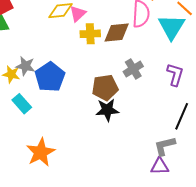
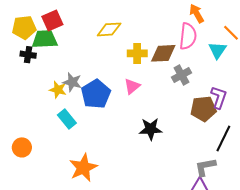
pink triangle: (78, 14) -> (132, 86), moved
cyan triangle: (172, 27) -> (217, 50), size x0.7
gray cross: (133, 69) -> (181, 75), moved
brown pentagon: (105, 88) -> (203, 109), moved

